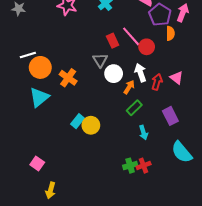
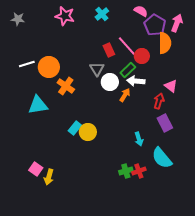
orange semicircle: (170, 33) -> (165, 43), size x1.5
orange circle: (40, 67) -> (49, 67), moved
white arrow: (140, 73) -> (136, 81), turned -66
red arrow: (157, 82) -> (159, 101), moved
cyan triangle: (39, 97) -> (38, 105), turned 30
green rectangle: (134, 108) -> (128, 70), moved
cyan semicircle: (182, 152) -> (162, 158), moved
yellow arrow: (51, 190) -> (49, 177), moved

